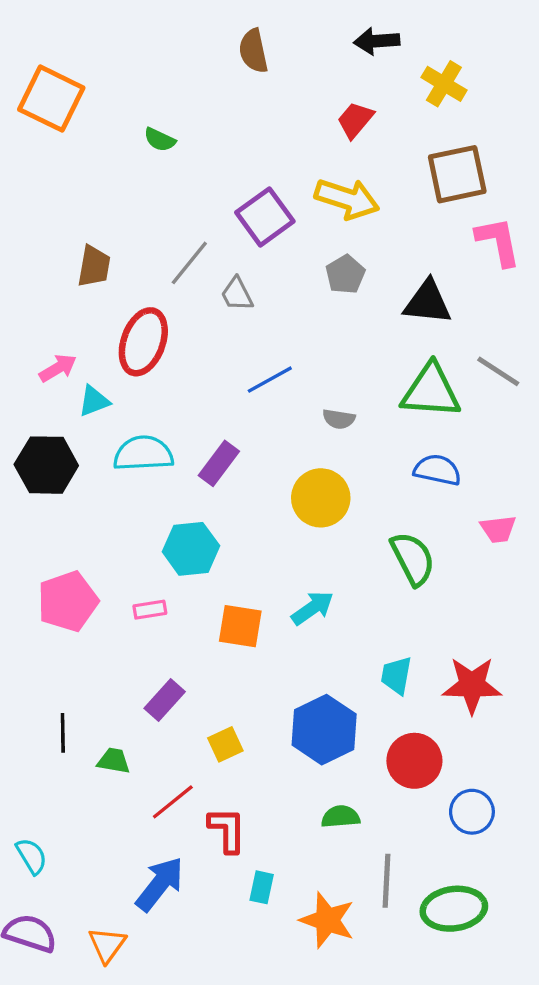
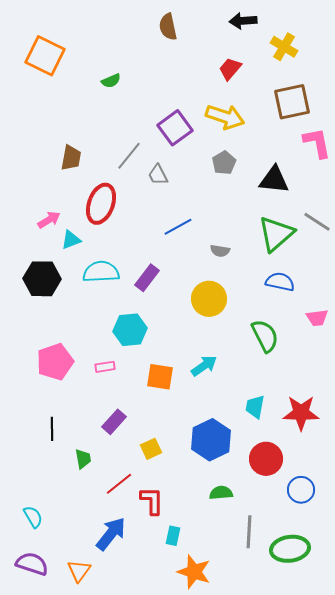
green semicircle: (160, 140) -> (111, 81), turned -48
green triangle: (431, 391) -> (276, 234), turned -45
black line: (63, 733) -> (52, 429), moved
green trapezoid: (114, 761) -> (83, 459), turned 70
orange star: (327, 920) -> (194, 572), moved

